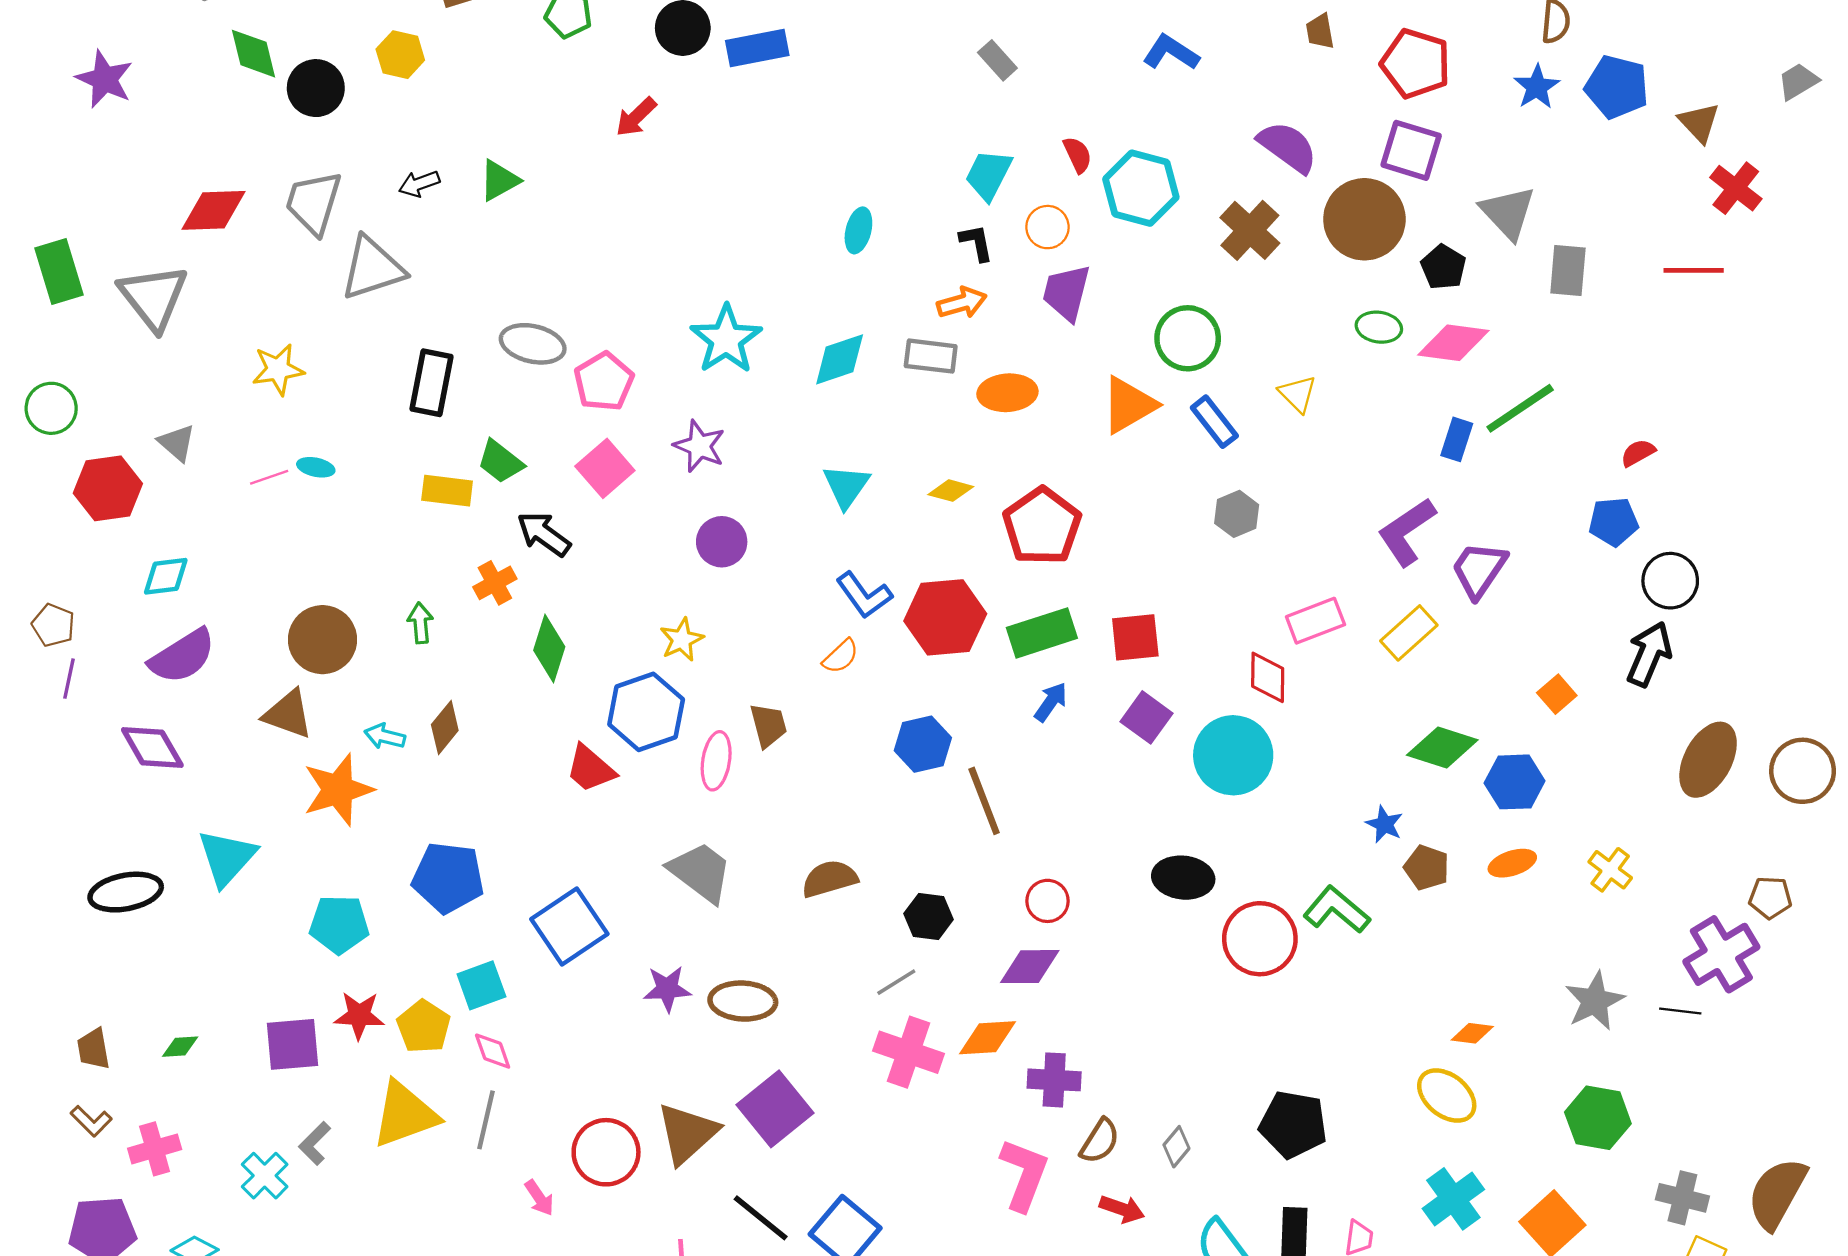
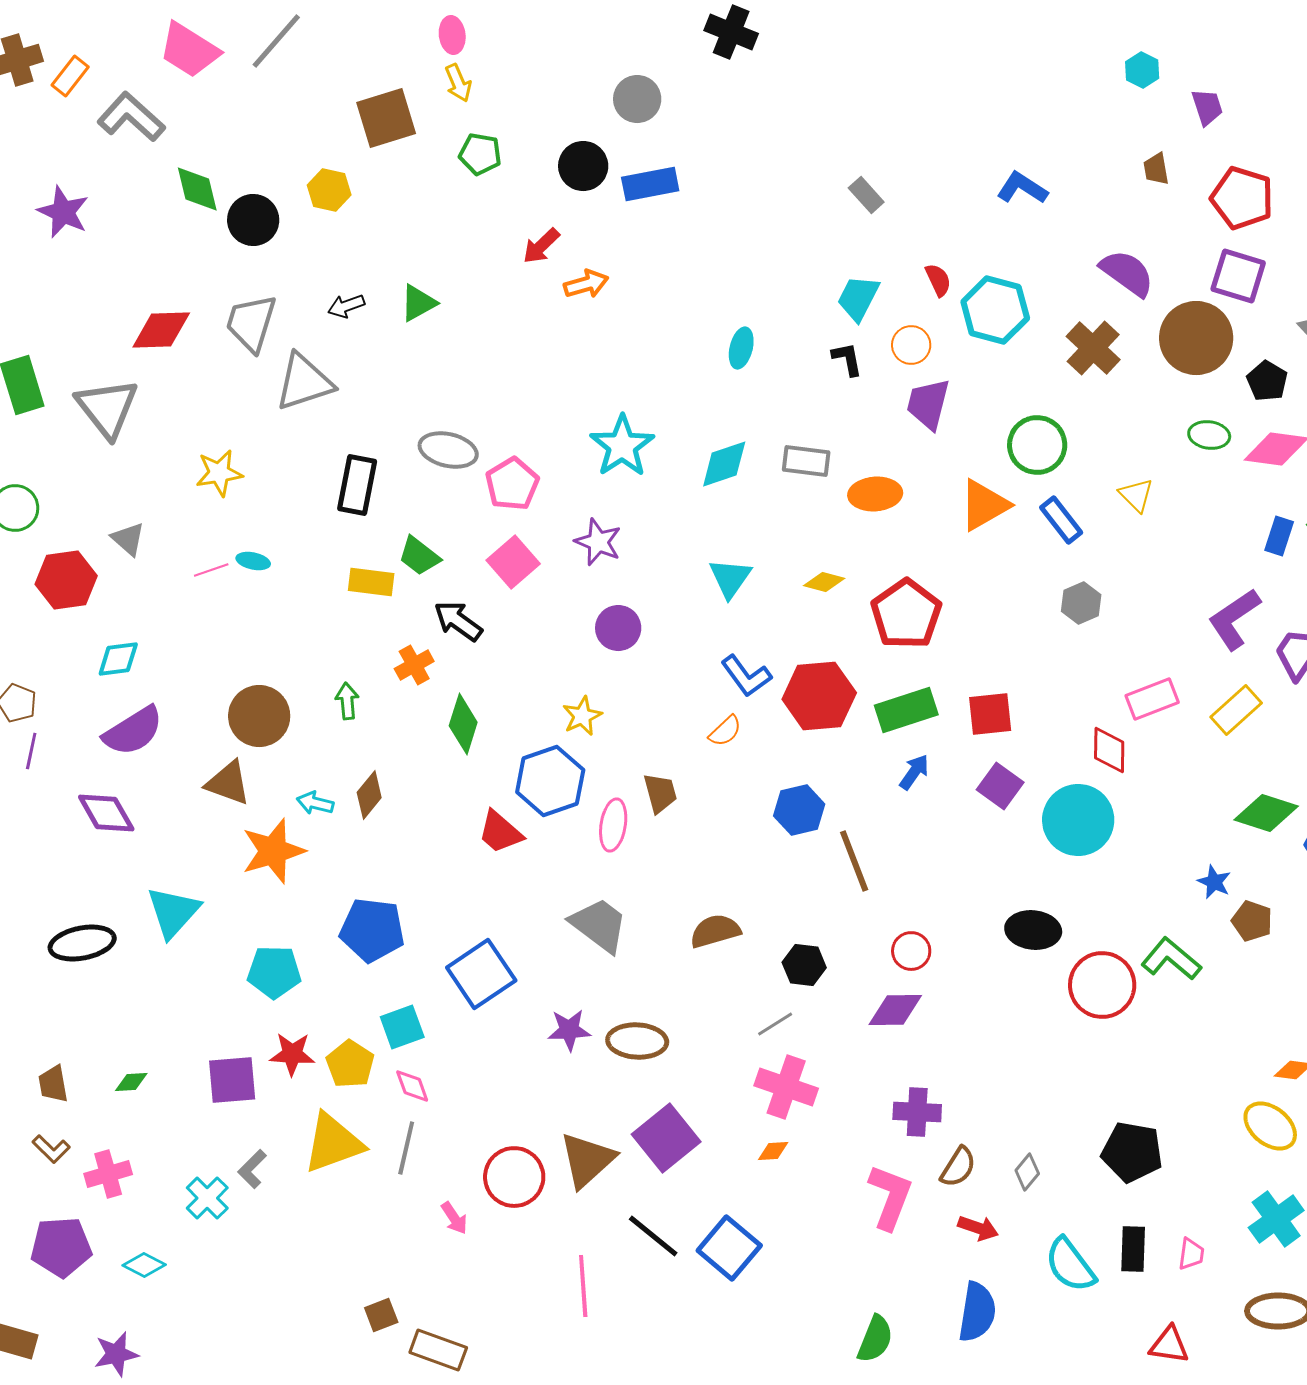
orange arrow: (962, 303) -> (586, 284), moved
orange diamond: (987, 1038) -> (773, 1151), moved, size x0.6

